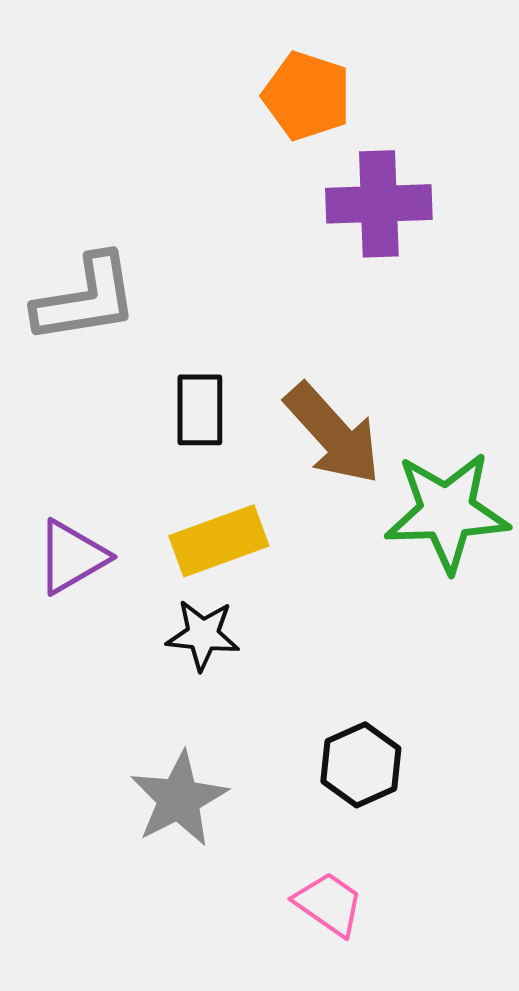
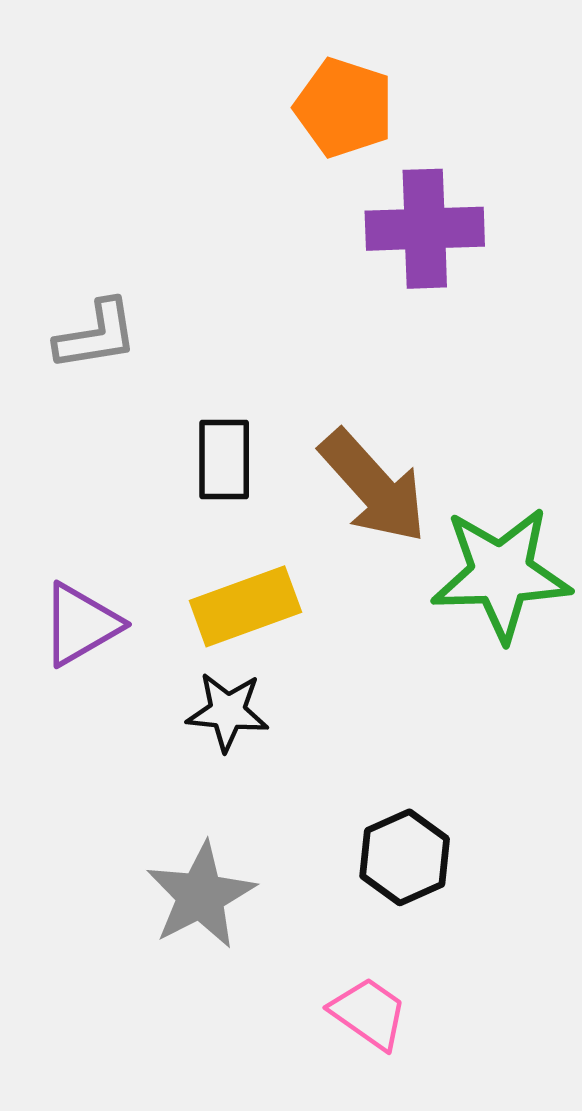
gray L-shape: (86, 299) -> (96, 335), size x0.7

